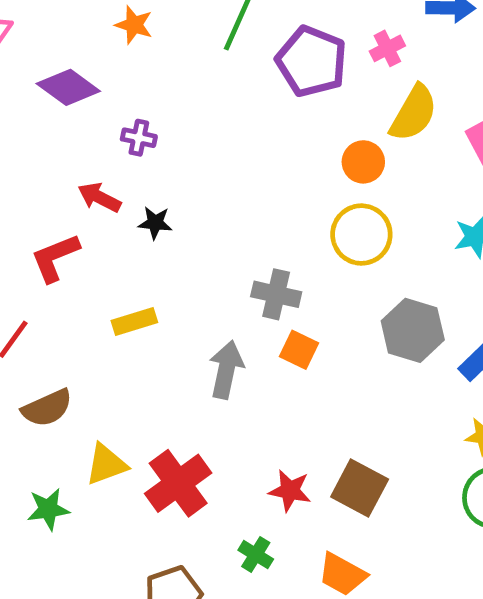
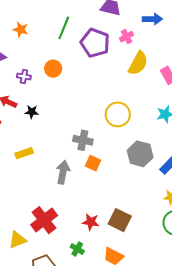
orange circle: (363, 162) -> (53, 69), moved
yellow triangle: (106, 464) -> (17, 240), moved

